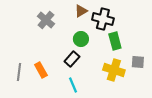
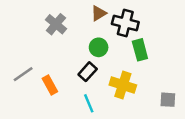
gray square: (138, 62) -> (168, 100), moved
yellow cross: (114, 70) -> (123, 85), moved
gray line: (19, 72) -> (23, 74), moved, turned 48

